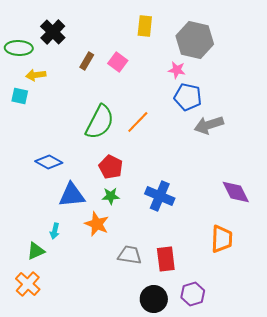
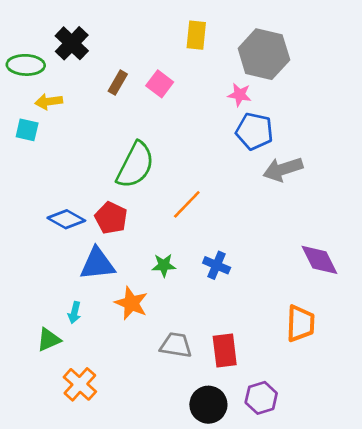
orange line: (138, 122) -> (187, 204), moved
red pentagon: (111, 167) -> (111, 218), moved
green star: (111, 196) -> (164, 265), moved
blue cross: (160, 196) -> (217, 265), size x0.7
orange cross: (28, 284) -> (80, 384), moved

